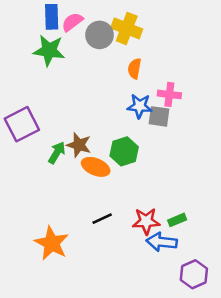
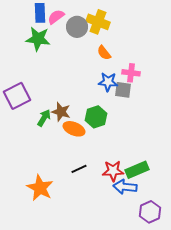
orange semicircle: (134, 69) -> (104, 53), turned -49
green rectangle: (177, 220) -> (137, 170), size x1.6

